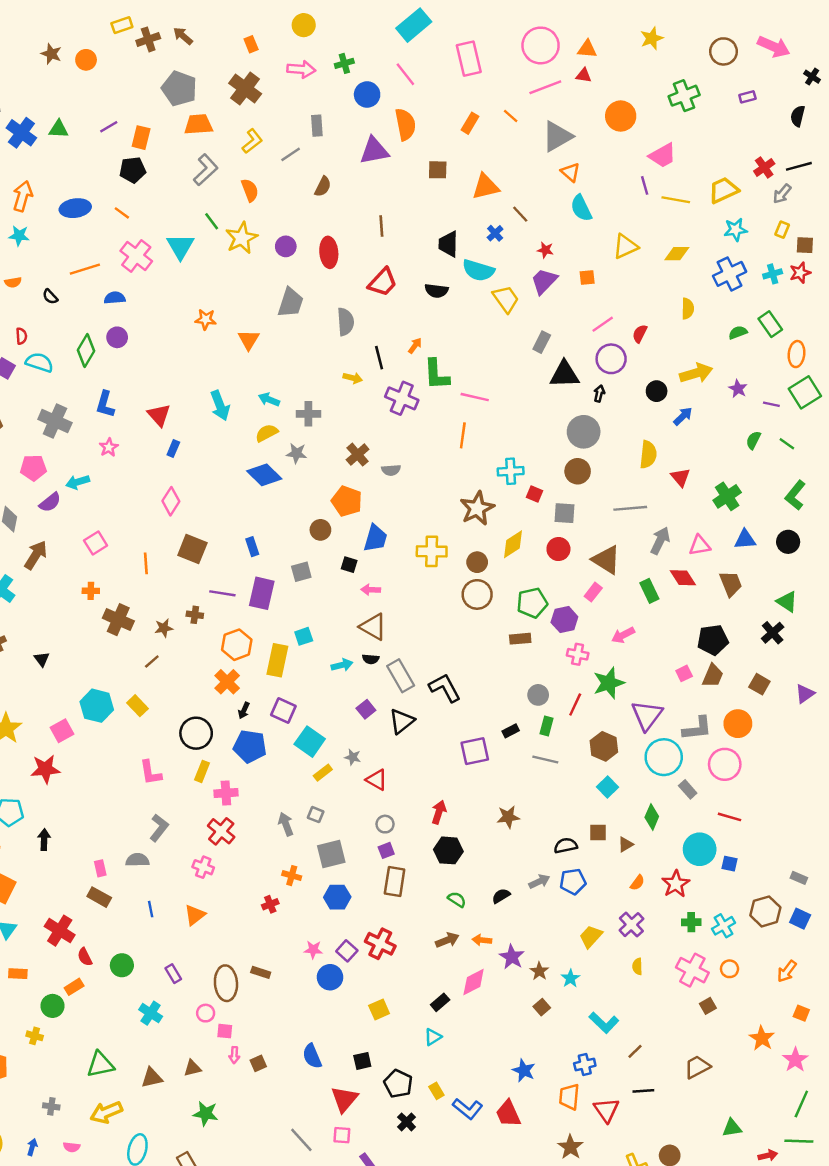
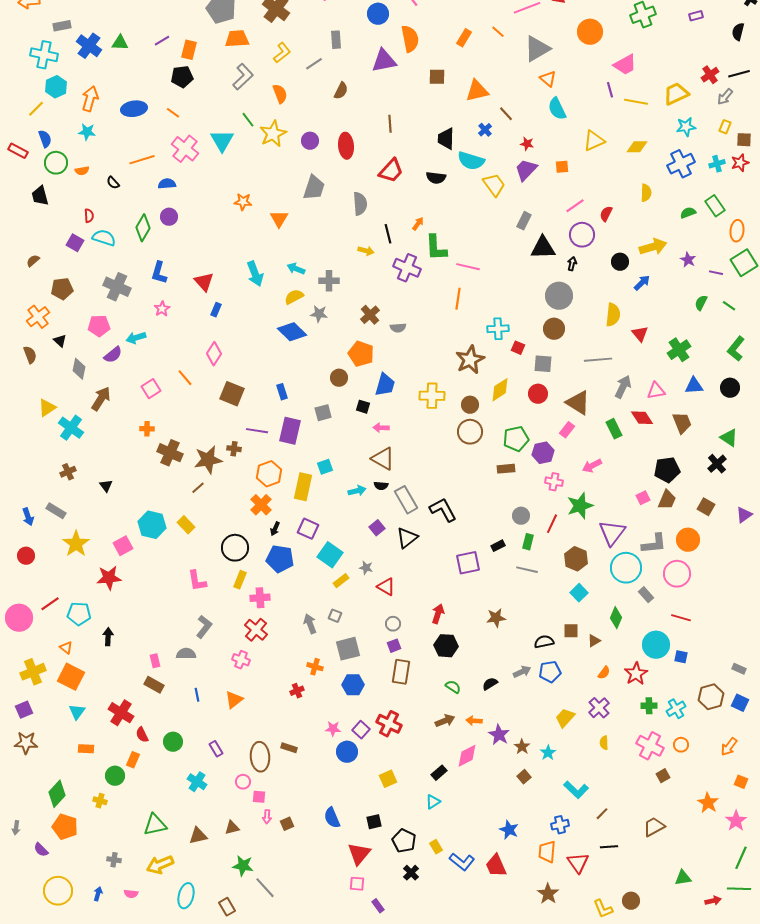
orange line: (146, 563) -> (185, 378), moved, turned -36
brown star: (164, 628) -> (208, 460), size x1.8
orange rectangle: (74, 987) -> (133, 760), turned -35
gray line: (301, 1140) -> (265, 888), moved

